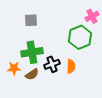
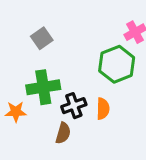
gray square: (31, 20) -> (42, 38), turned -32
brown semicircle: (32, 74) -> (63, 133), moved, turned -40

